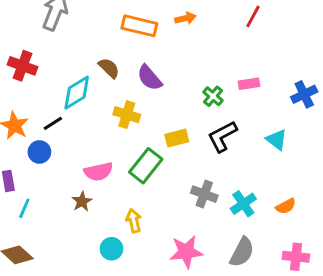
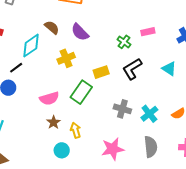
yellow cross: (127, 115) -> (66, 58), turned -36
brown star: (82, 201) -> (53, 122), moved
gray semicircle: (242, 252) -> (151, 147), turned -30

